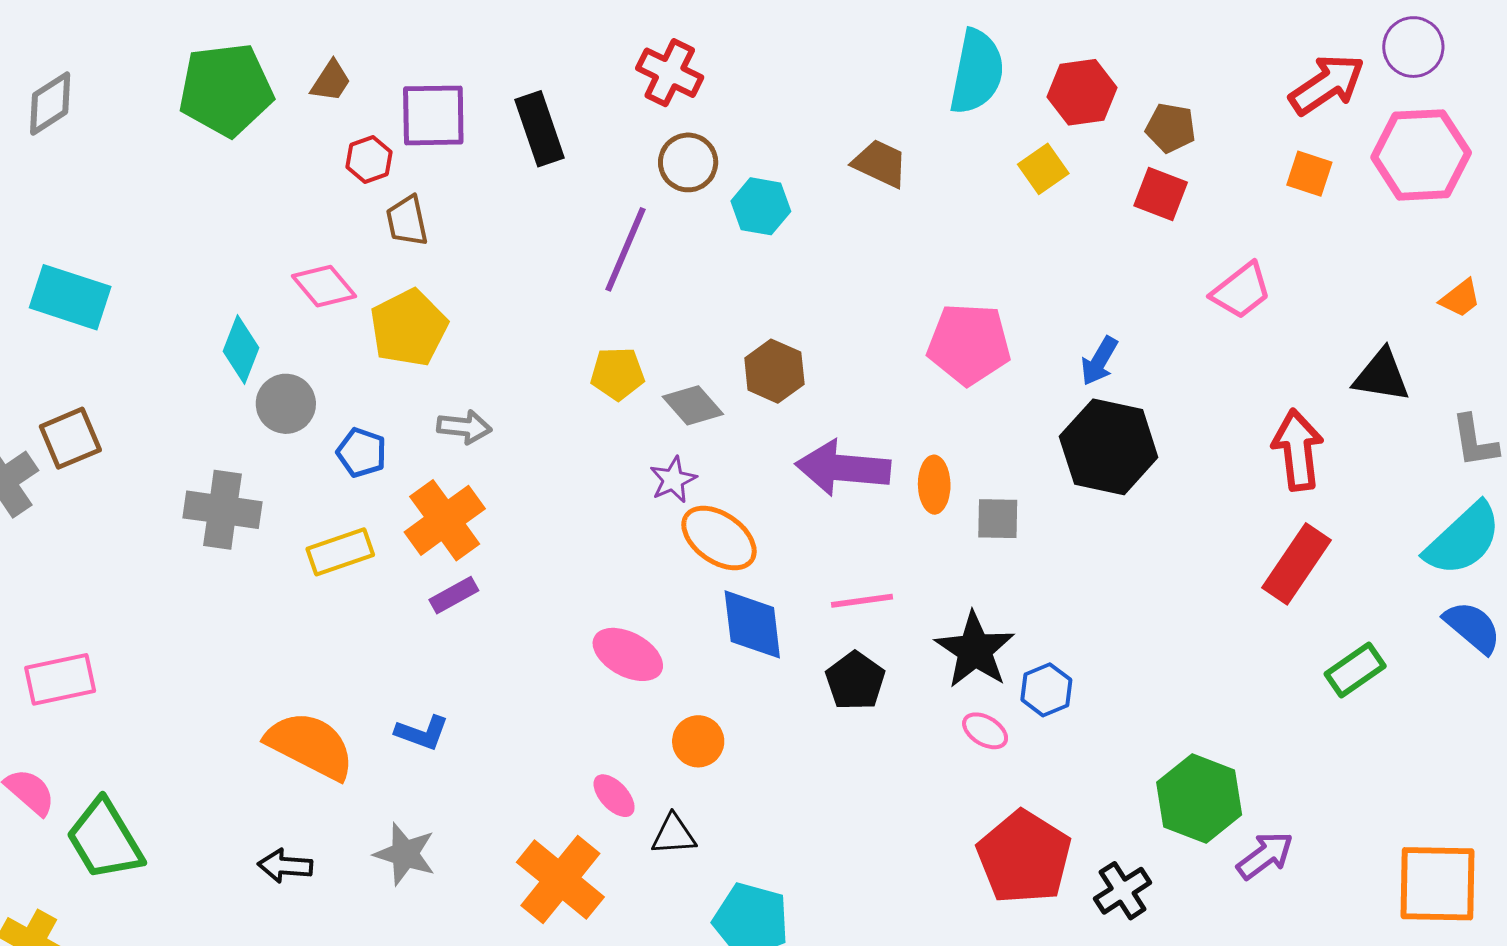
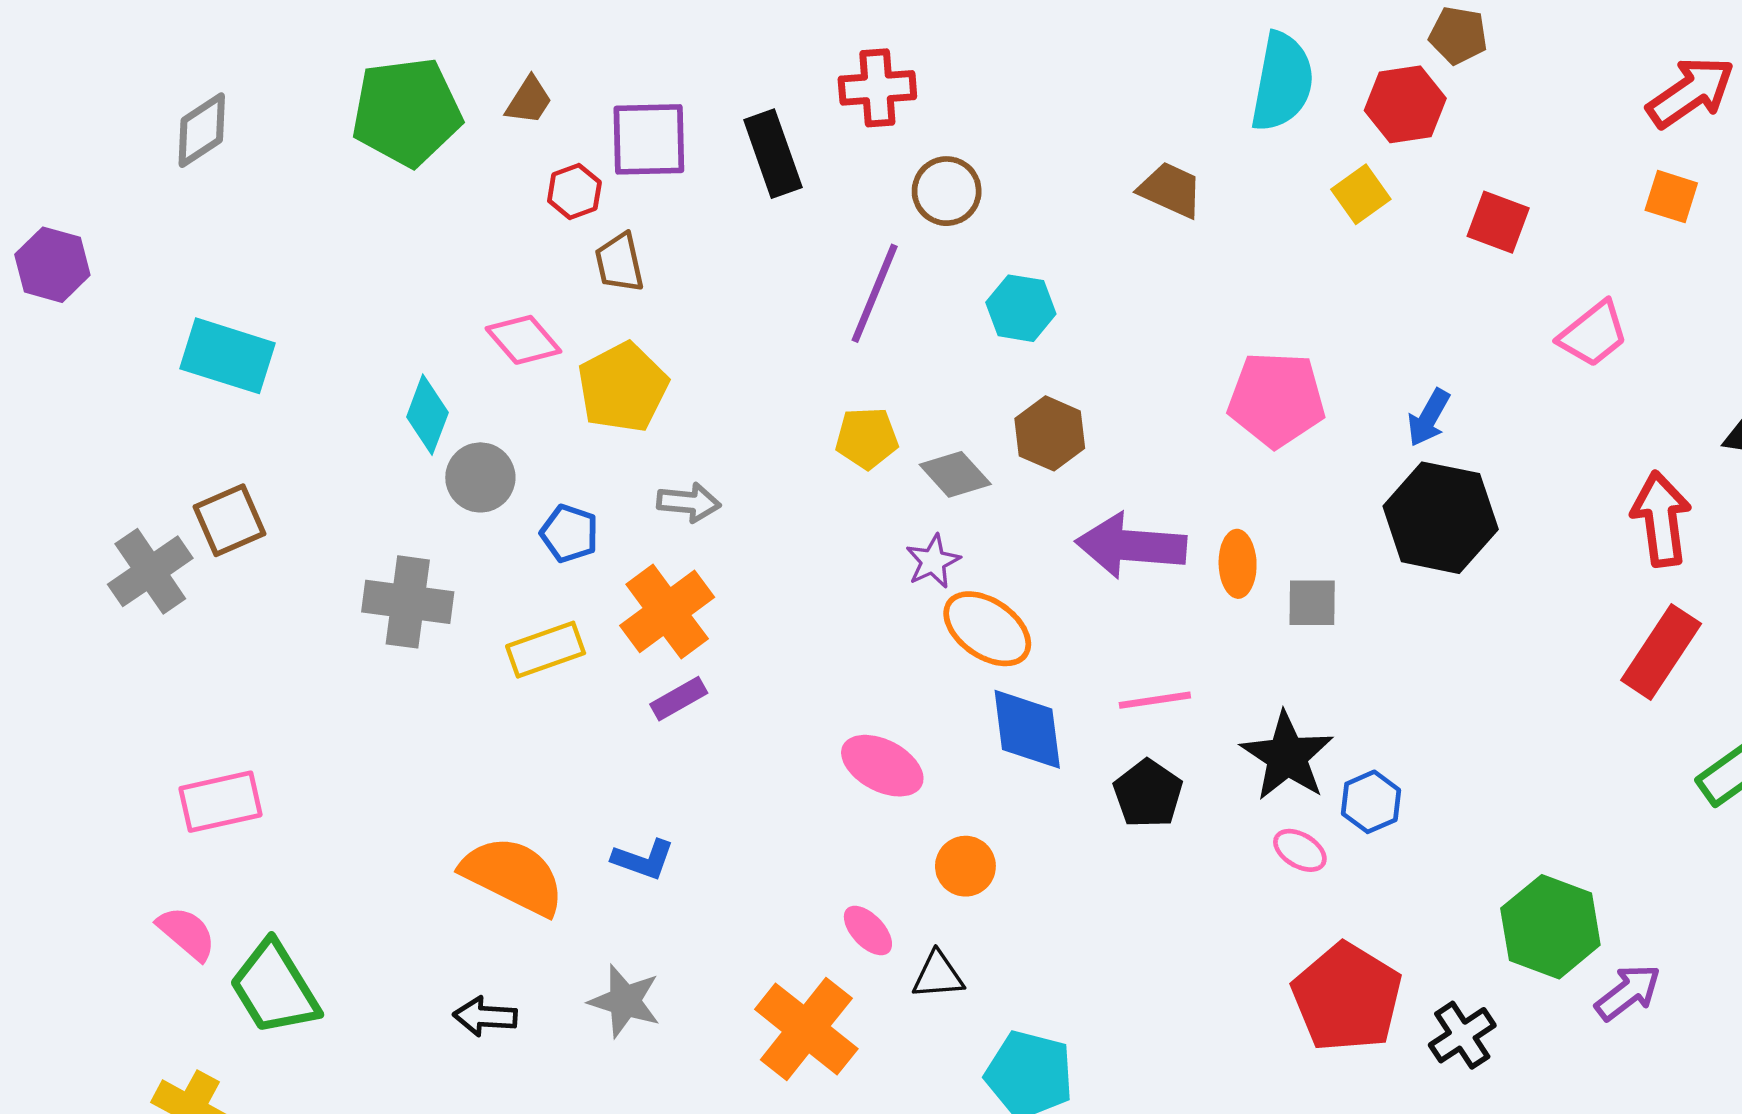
red cross: (670, 73) -> (877, 88), moved, turned -30
brown pentagon: (1171, 128) -> (1458, 35), moved
cyan hexagon: (761, 206) -> (1021, 308), moved

